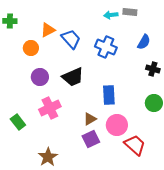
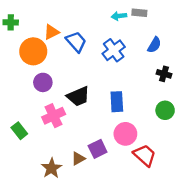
blue cross: (106, 47) -> (114, 50), turned 30
orange circle: (31, 48) -> (33, 51), size x1.6
black trapezoid: (73, 77) -> (78, 96), moved
brown triangle: (90, 119) -> (78, 159), moved

